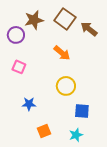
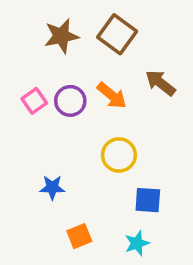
brown arrow: (89, 29) -> (160, 83), moved
purple circle: (16, 35) -> (70, 101), moved
pink square: (19, 67) -> (34, 101), moved, turned 32

